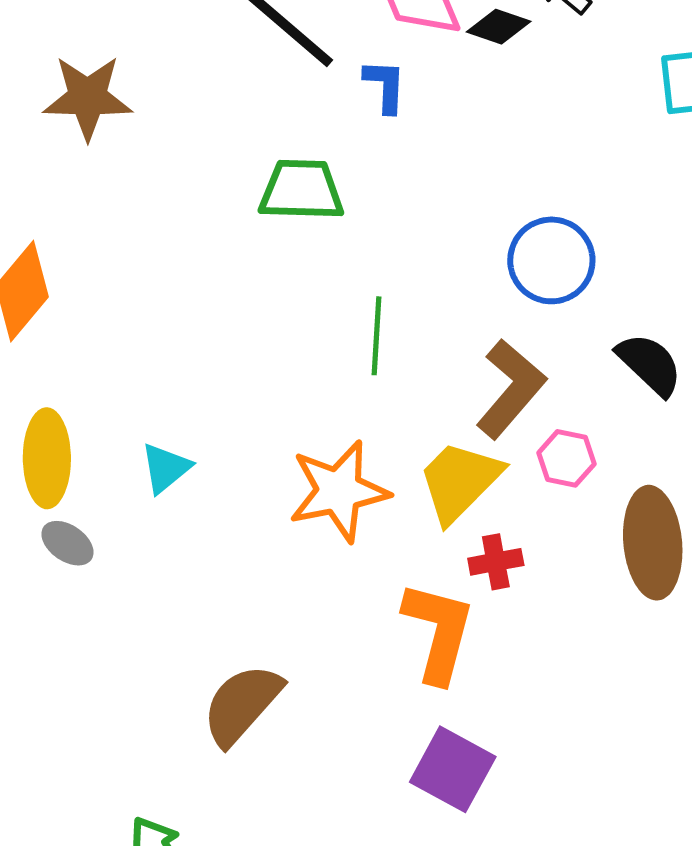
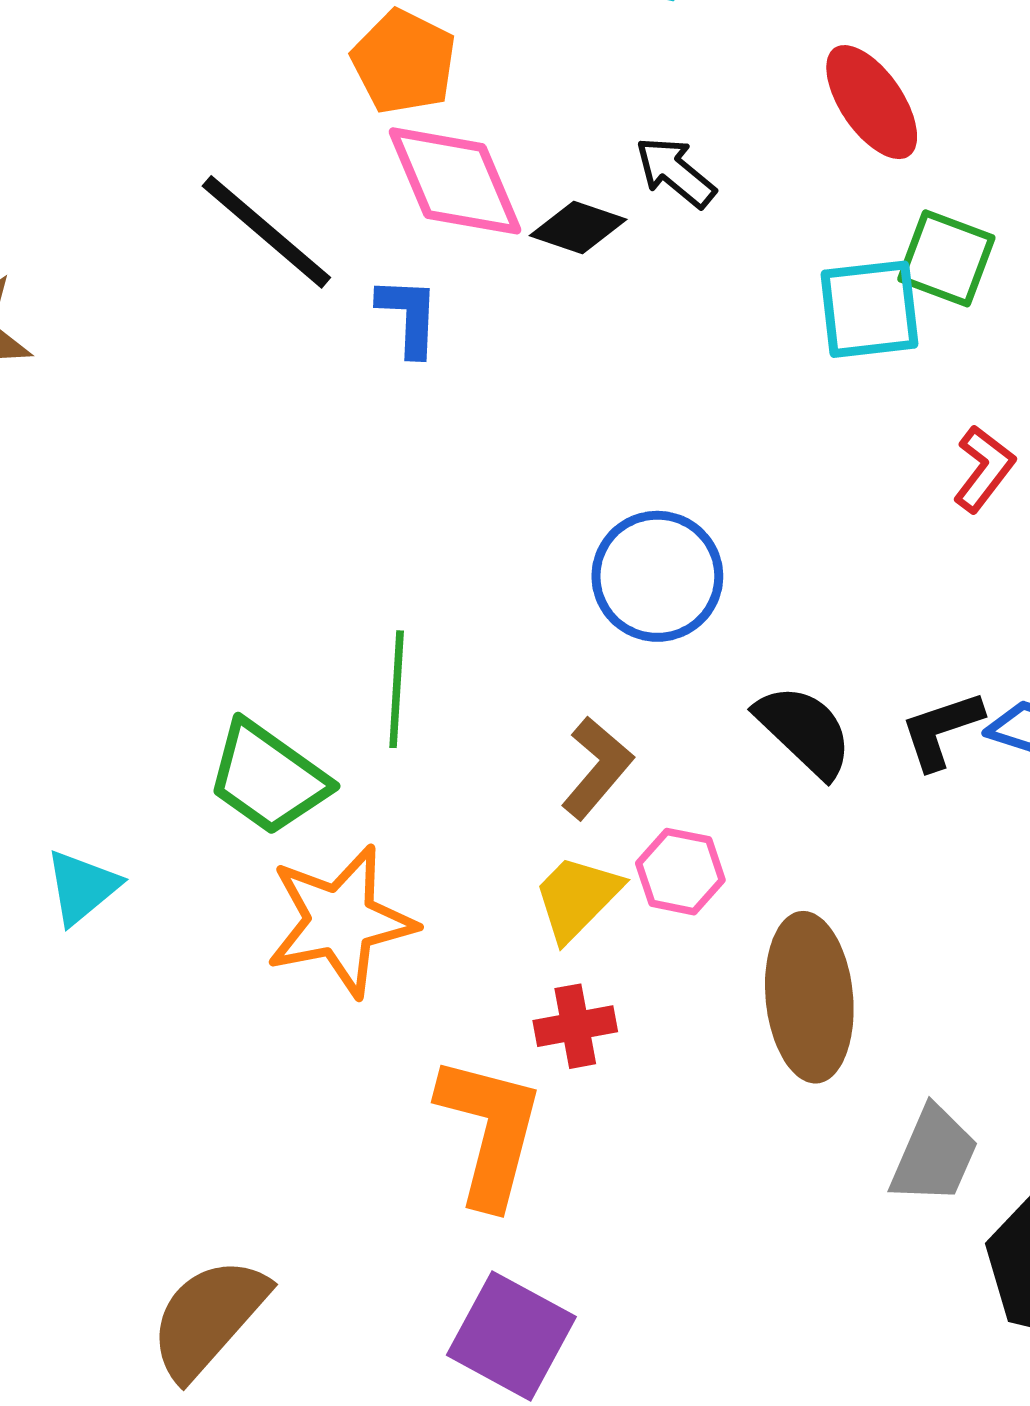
green trapezoid: (301, 190) -> (268, 778), moved, turned -146
brown L-shape: (511, 389) -> (597, 768), size x0.7
yellow trapezoid: (460, 481) -> (577, 898), moved, size x0.7
brown semicircle: (242, 704) -> (208, 1318), moved

